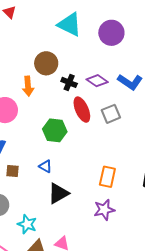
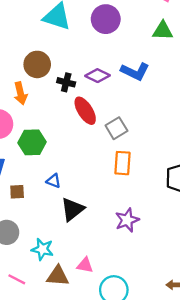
gray square: (111, 114) -> (116, 128), moved
green hexagon: (55, 130) -> (32, 142), moved
orange rectangle: (107, 177) -> (123, 163), moved

